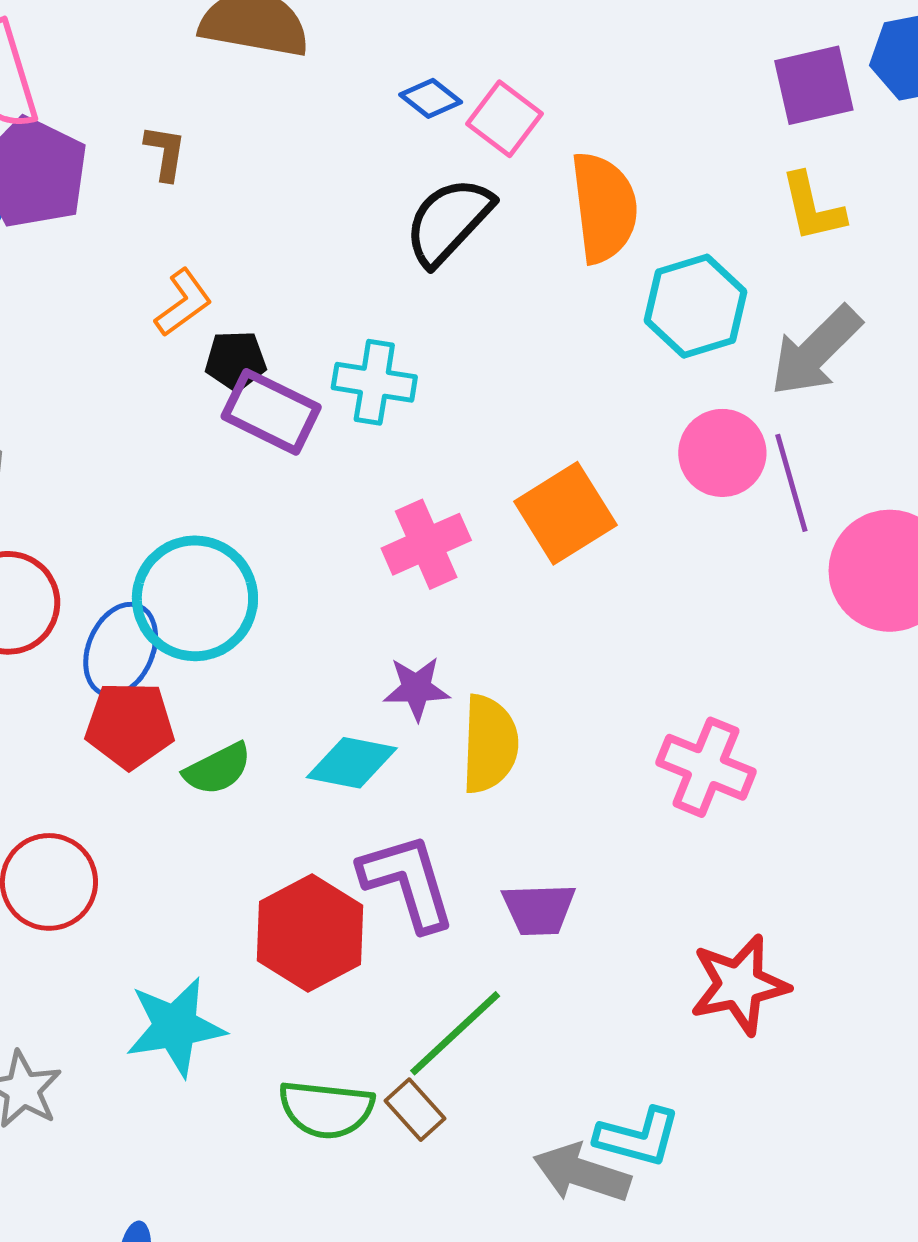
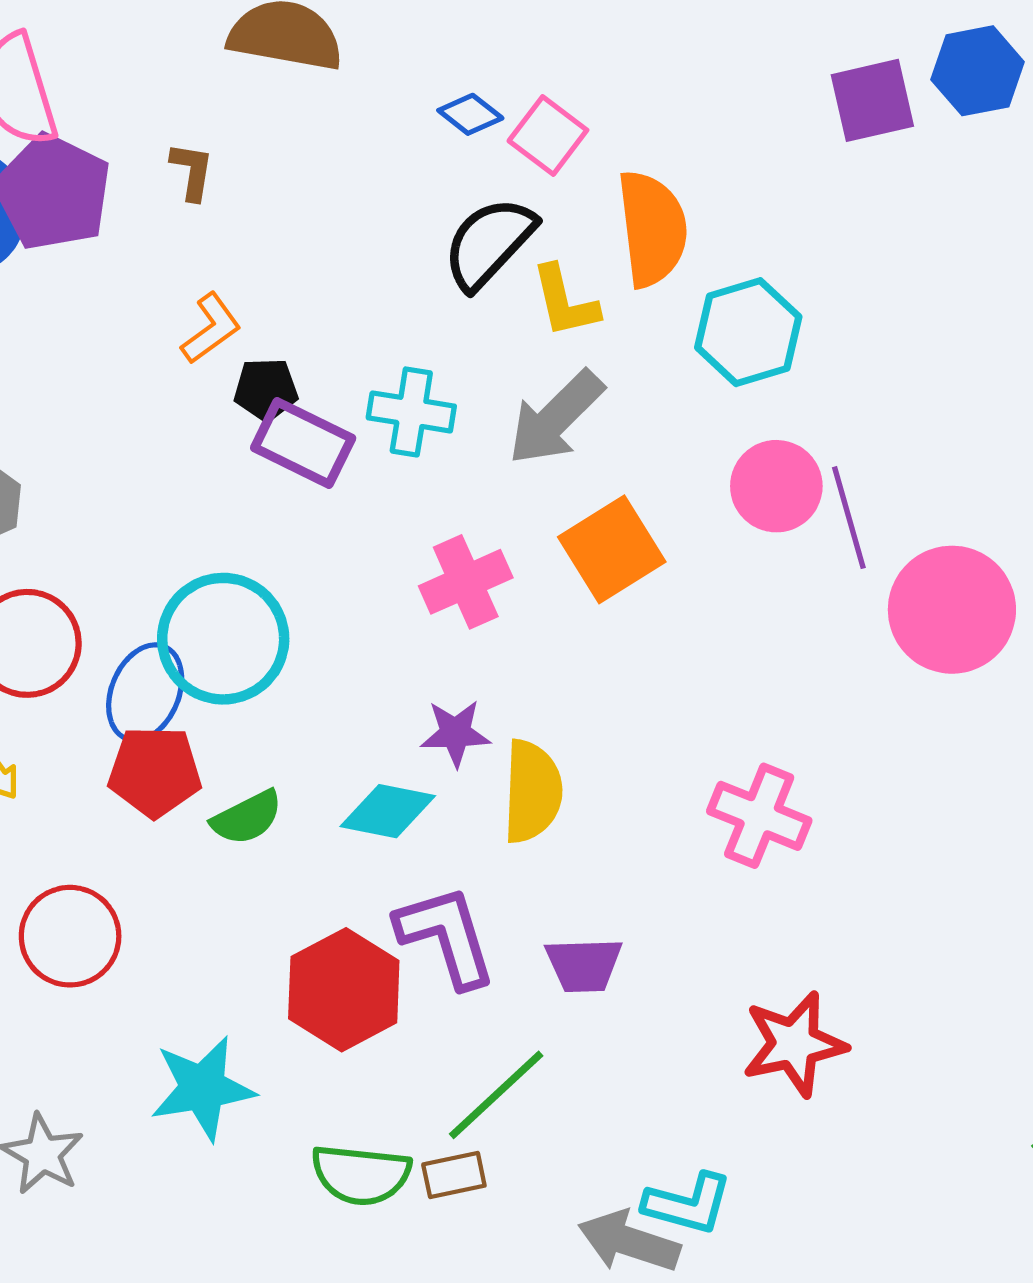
yellow L-shape: (812, 207) -> (565, 301), moved
gray arrow: (816, 351) -> (556, 418), moved
brown rectangle: (415, 1110) -> (454, 1175), turned -60

